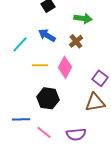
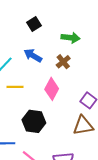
yellow line: (40, 65) -> (15, 87), moved

